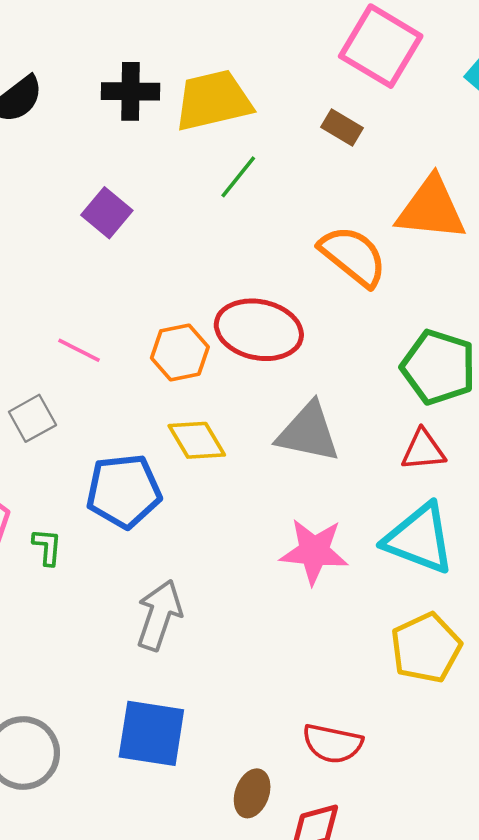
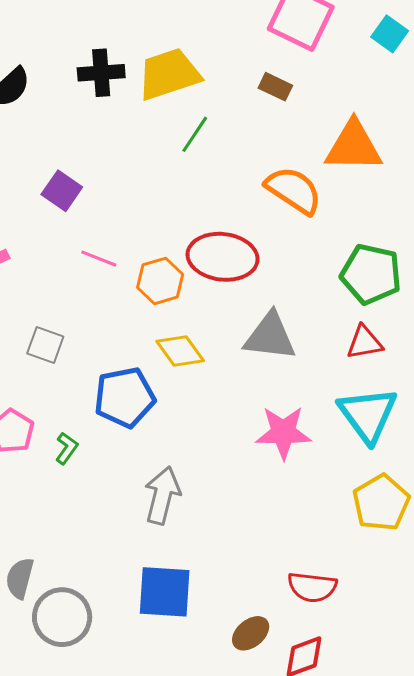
purple square: (107, 213) -> (62, 191), moved
pink line: (79, 350) -> (99, 259), moved
gray square: (32, 418) -> (45, 345), turned -36
cyan triangle: (419, 539) -> (368, 415), turned 38
green L-shape: (47, 547) -> (67, 448), turned 36
brown ellipse: (252, 793) -> (251, 633), turned 36

